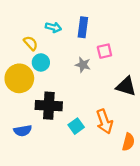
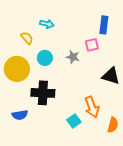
blue rectangle: (83, 27) -> (104, 25), moved
cyan circle: (41, 62) -> (45, 58), moved
cyan square: (76, 126) -> (74, 121), moved

